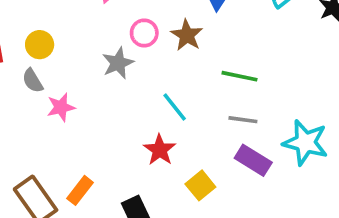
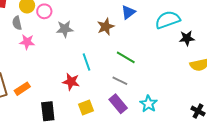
pink circle: (144, 33) -> (44, 11), moved
cyan star: (305, 143) -> (148, 104), size x0.7
red star: (160, 150) -> (71, 82), turned 30

